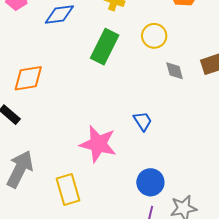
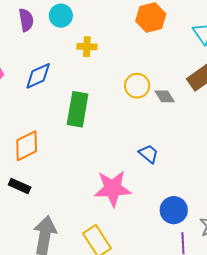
yellow circle: (154, 36) -> (137, 86), moved
green rectangle: (105, 47) -> (78, 109), moved

